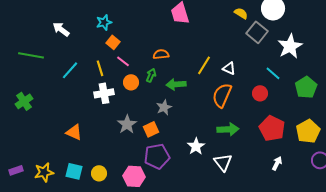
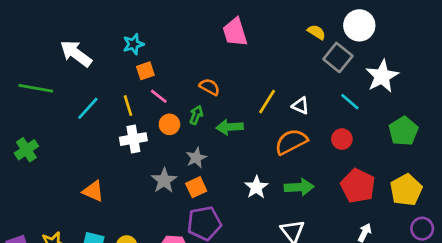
white arrow: (61, 29) -> (76, 53), size x1.4
orange square: (113, 42) -> (145, 71), turned 32
orange semicircle: (161, 54) -> (210, 87), turned 35
cyan line: (273, 73) -> (350, 102), moved
orange semicircle: (222, 95) -> (291, 142), turned 40
gray star: (164, 107) -> (196, 158), moved
white star: (196, 146) -> (256, 187), moved

